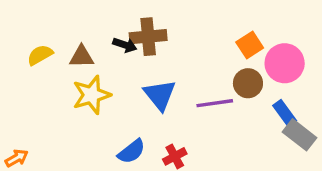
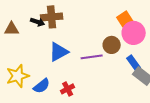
orange square: (250, 45) -> (125, 19), moved
yellow star: (92, 95) -> (18, 76), moved
blue triangle: (160, 95) -> (59, 52), turned 40

